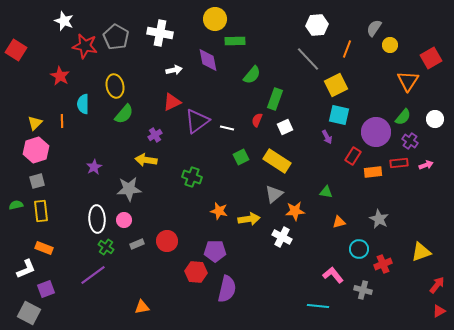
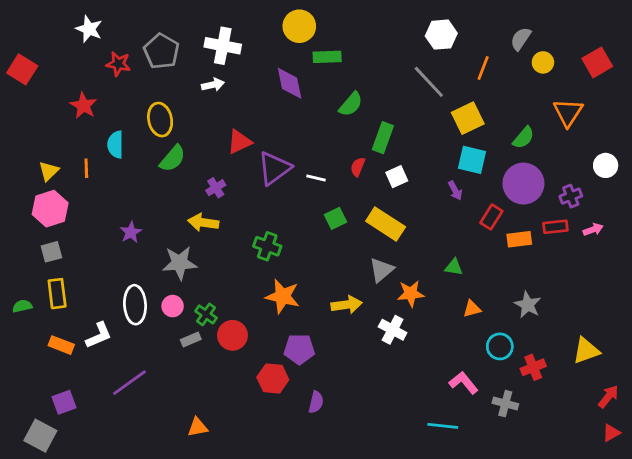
red star: (85, 46) -> (118, 64), size x0.7
red square: (431, 58) -> (597, 62), moved
white arrow: (174, 70) -> (213, 85), moved
green semicircle: (403, 117) -> (523, 138), moved
purple cross: (410, 141) -> (571, 196), turned 35
green semicircle: (16, 205) -> (22, 306), moved
orange star: (219, 211) -> (283, 296), moved, size x1.4
green cross: (106, 247) -> (206, 314), moved
white L-shape: (26, 269) -> (99, 335), moved
purple semicircle: (227, 289) -> (316, 402), size x0.6

